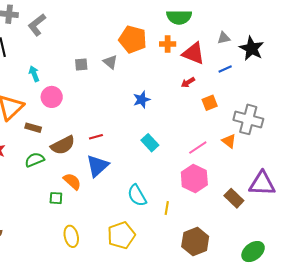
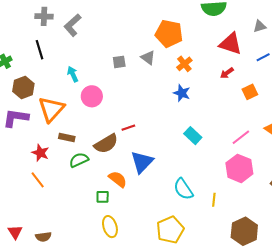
orange cross: (168, 44) -> (184, 64), moved, turned -35
blue star: (142, 100) -> (182, 93), turned -30
brown rectangle: (33, 128) -> (67, 138), moved
red line: (96, 137) -> (128, 128), moved
yellow ellipse: (71, 236) -> (110, 227), moved

